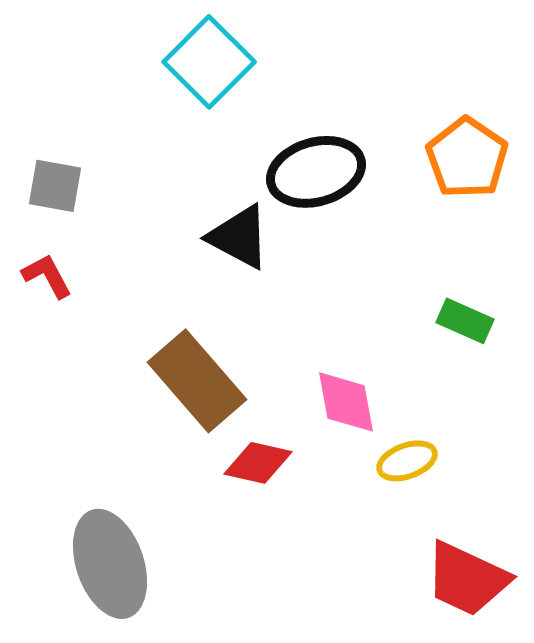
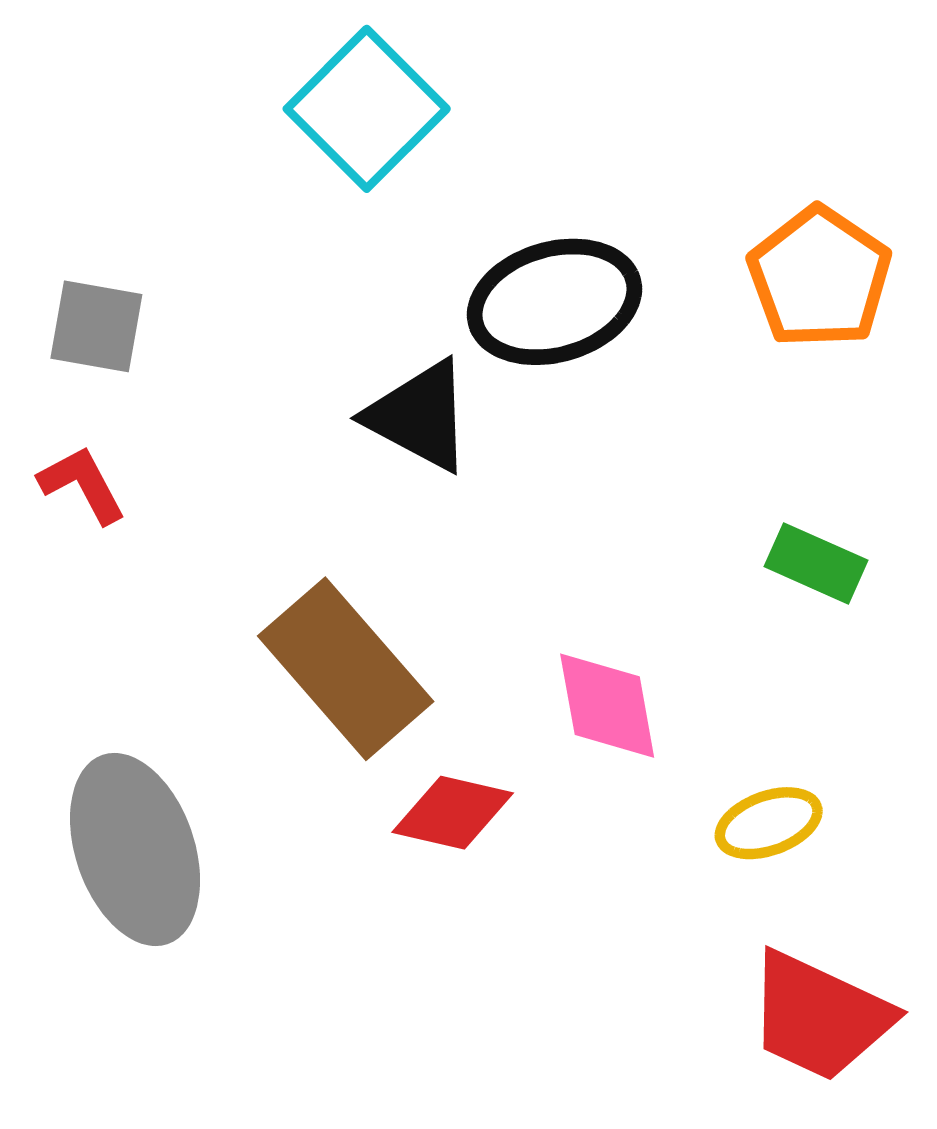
yellow ellipse: (407, 461) -> (769, 823), moved
gray ellipse: (110, 564) -> (135, 850), moved

